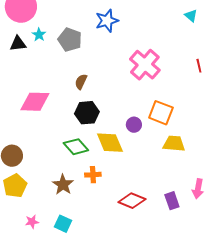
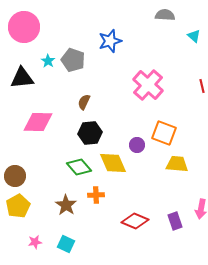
cyan star: (39, 35) -> (48, 61), moved
black triangle: (18, 44) -> (22, 78), moved, size x1.4

